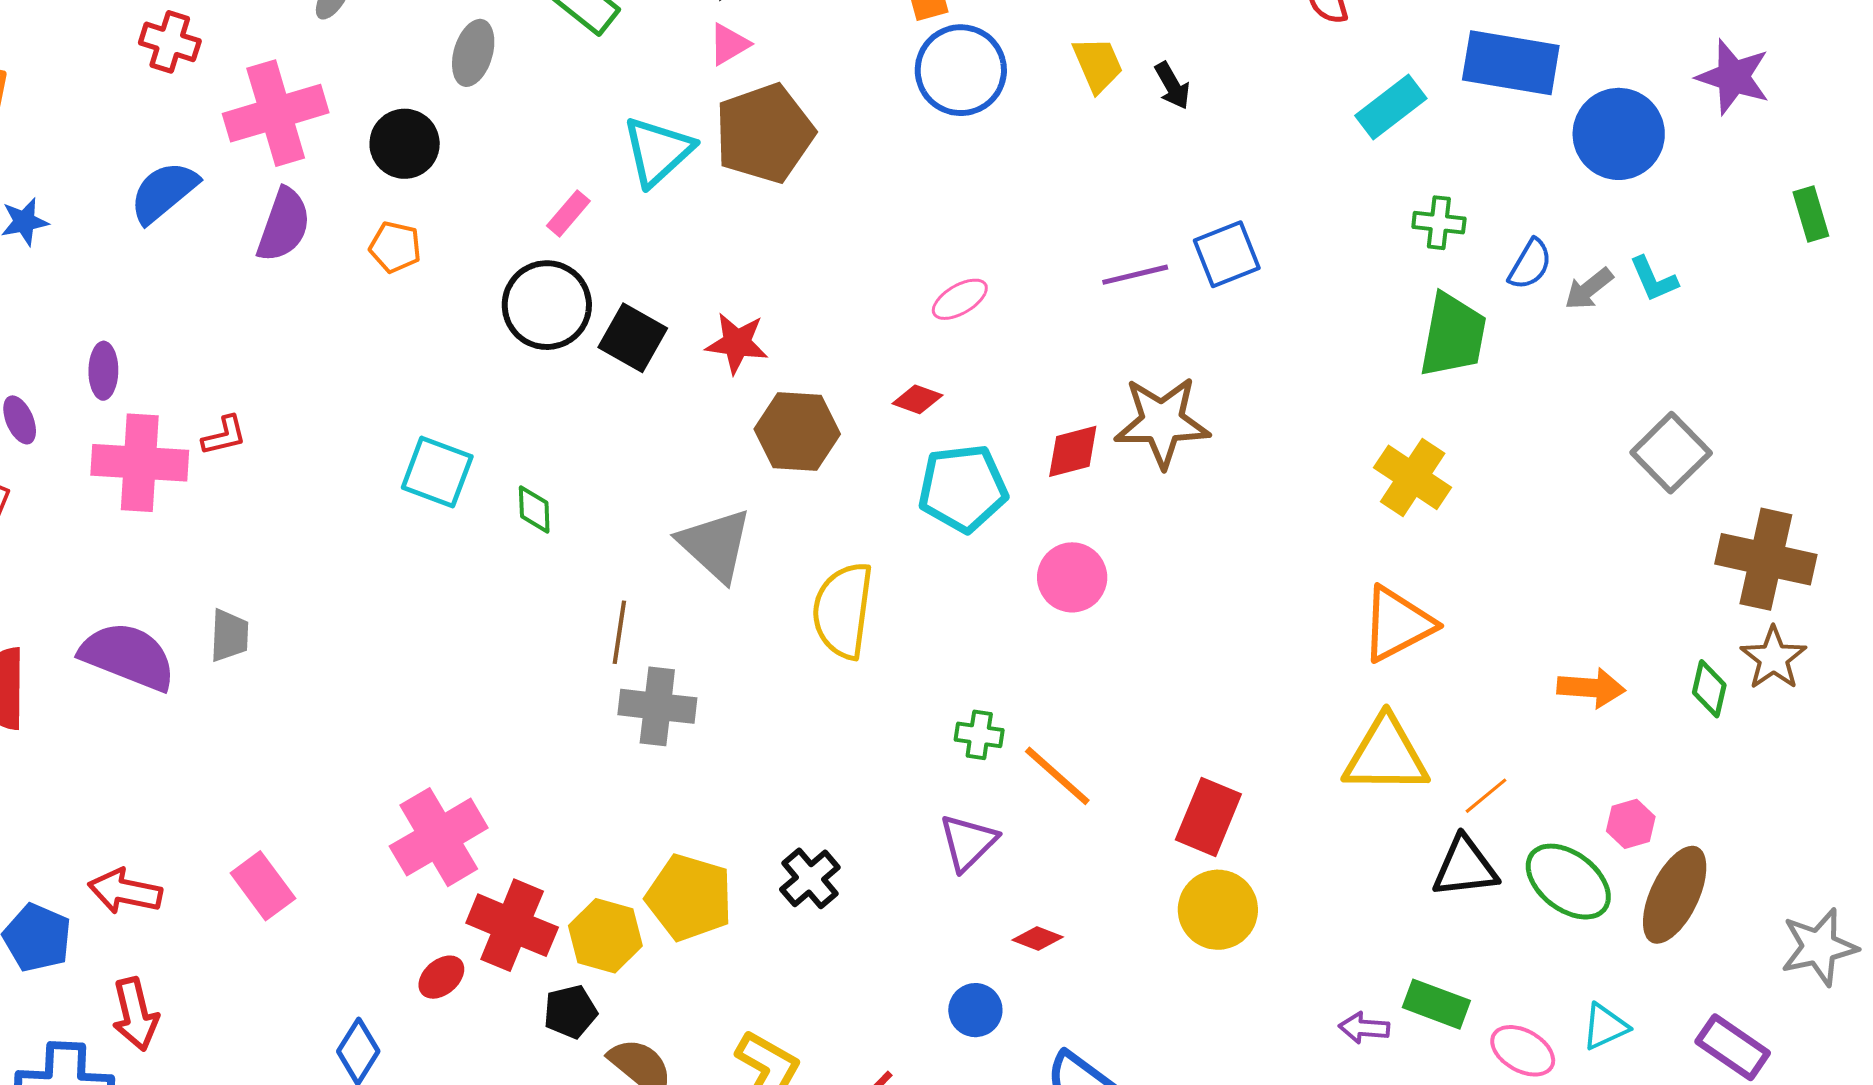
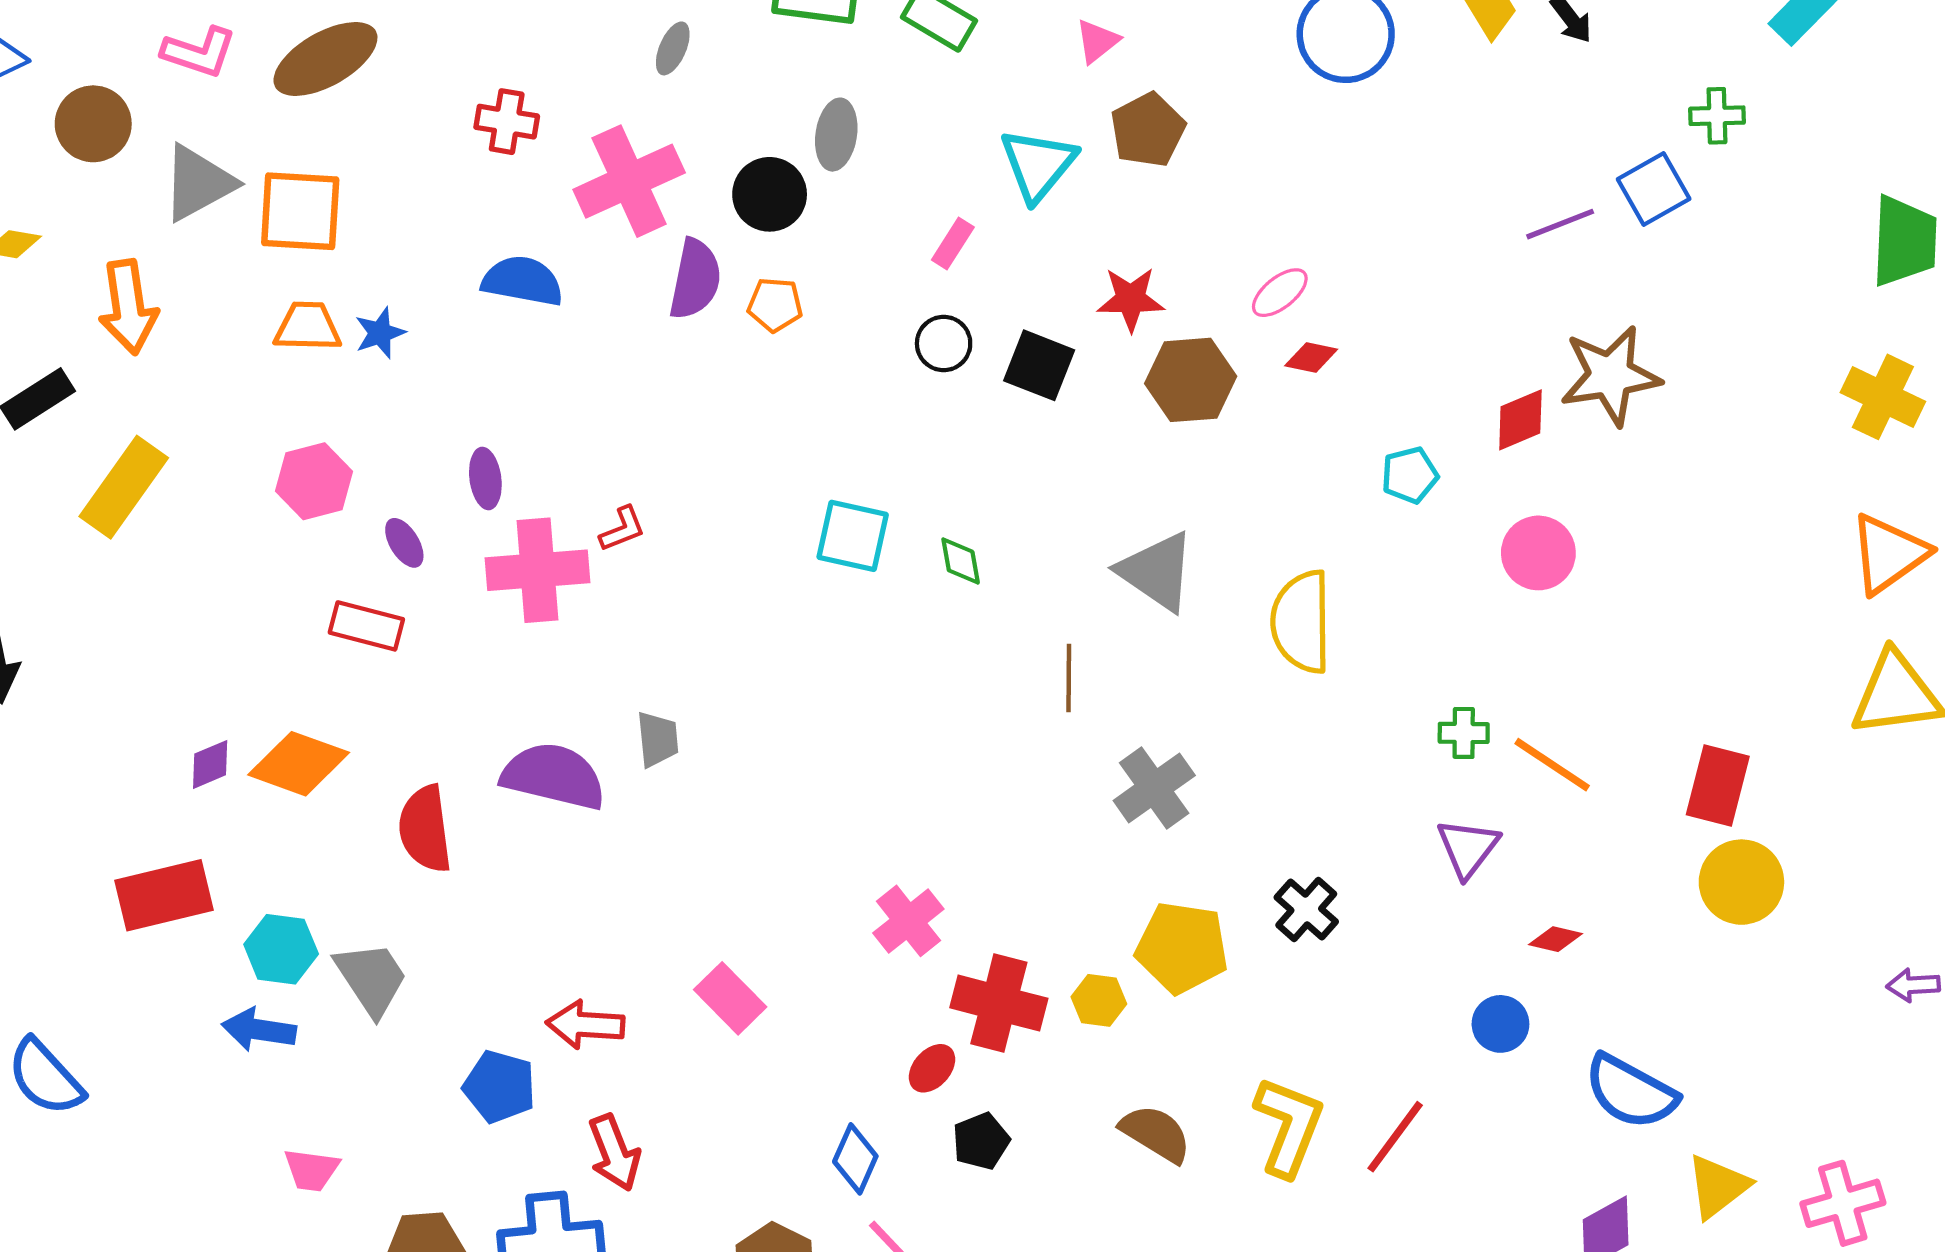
gray ellipse: (473, 53) -> (836, 135), moved
brown pentagon: (764, 133) -> (1148, 130), size x0.7
blue semicircle: (164, 192) -> (523, 281), turned 58
green cross: (1439, 223) -> (1717, 116), moved
purple semicircle: (284, 225) -> (695, 279), moved
pink ellipse: (960, 299) -> (1280, 293), moved
black circle: (547, 305) -> (944, 343), size x0.6
red star: (737, 343) -> (1131, 299), moved
red diamond: (917, 399) -> (1311, 358), moved
brown hexagon: (797, 432) -> (1191, 380), moved
cyan pentagon: (963, 488) -> (1410, 475), size x0.6
gray cross: (657, 706) -> (1154, 788), moved, turned -34
pink cross: (439, 837) -> (908, 921), size x0.7
yellow hexagon: (605, 936) -> (1099, 1000), size x0.7
black pentagon: (570, 1012) -> (981, 1141), moved

